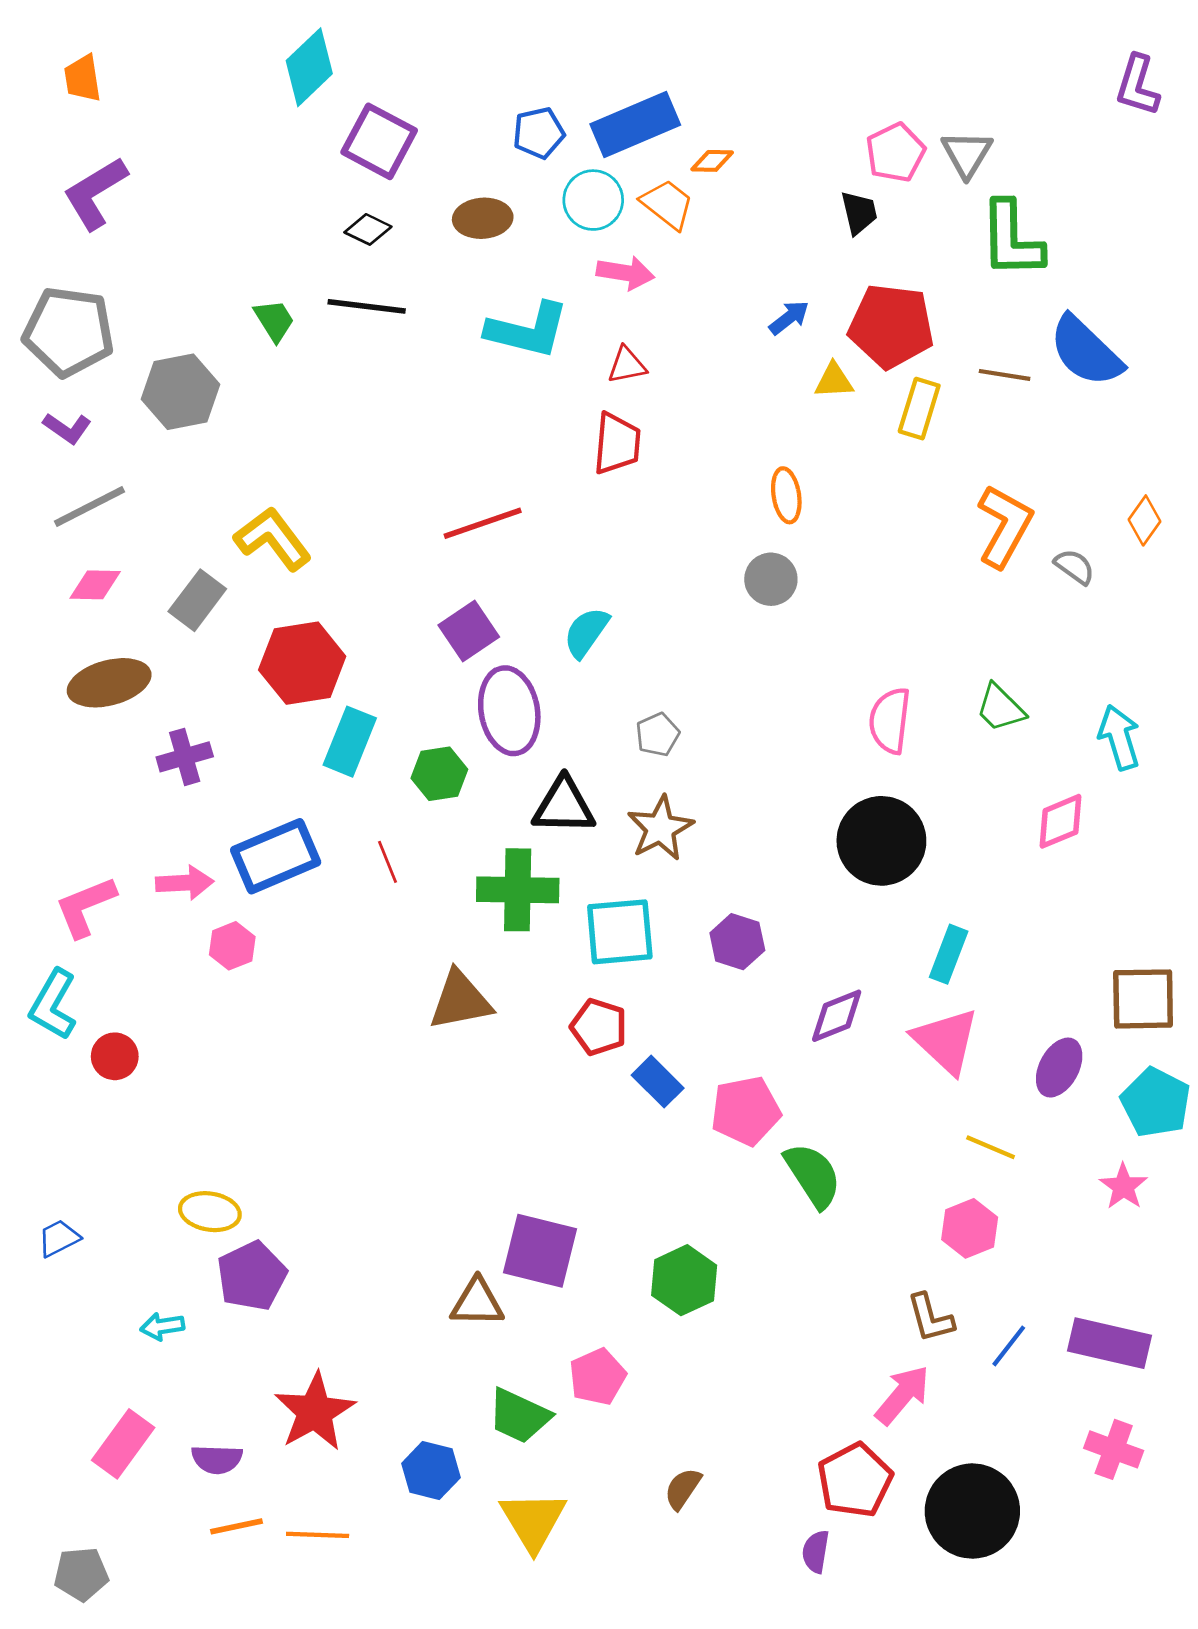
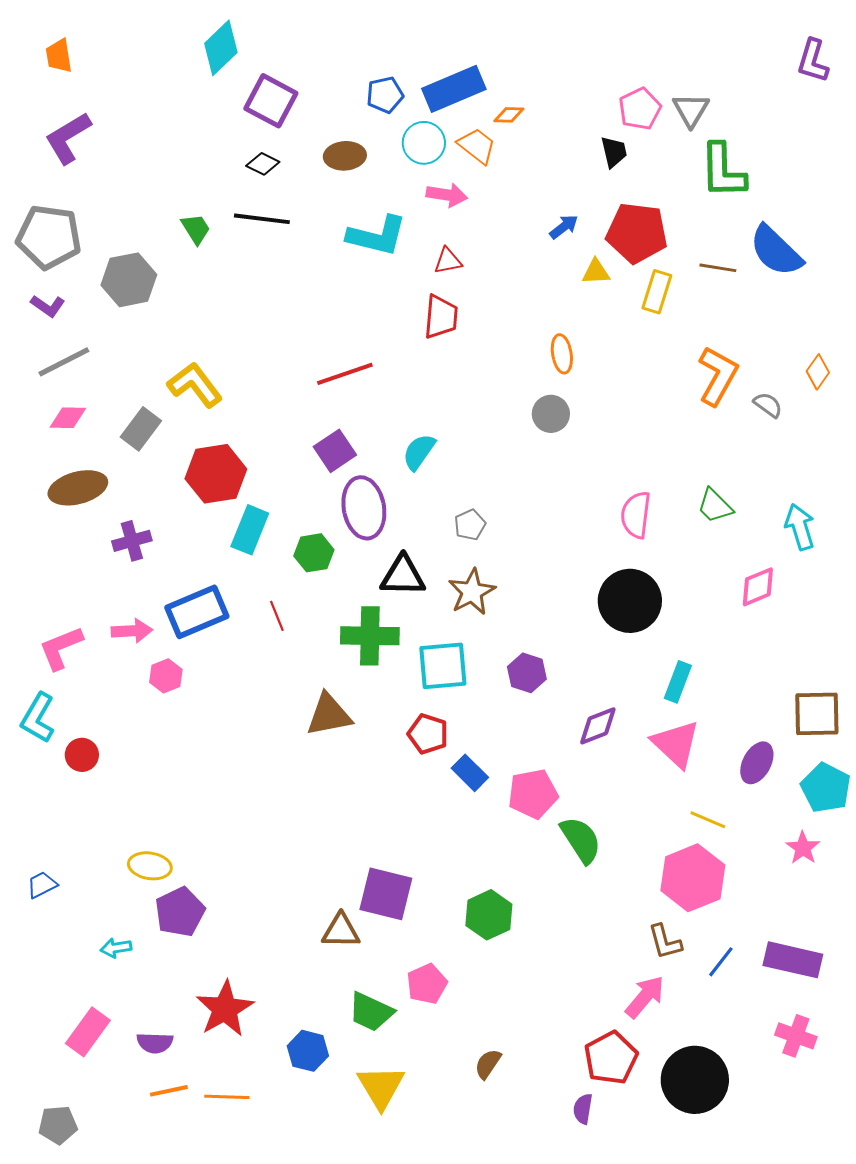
pink hexagon: (970, 1228) -> (693, 878), size x1.6

